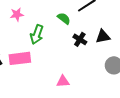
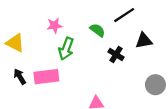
pink star: (17, 14) -> (55, 26), moved
black triangle: (103, 36) -> (144, 41), moved

